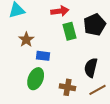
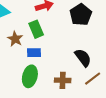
green rectangle: (69, 31) -> (36, 29), moved
black semicircle: (91, 68) -> (83, 58), turned 138

